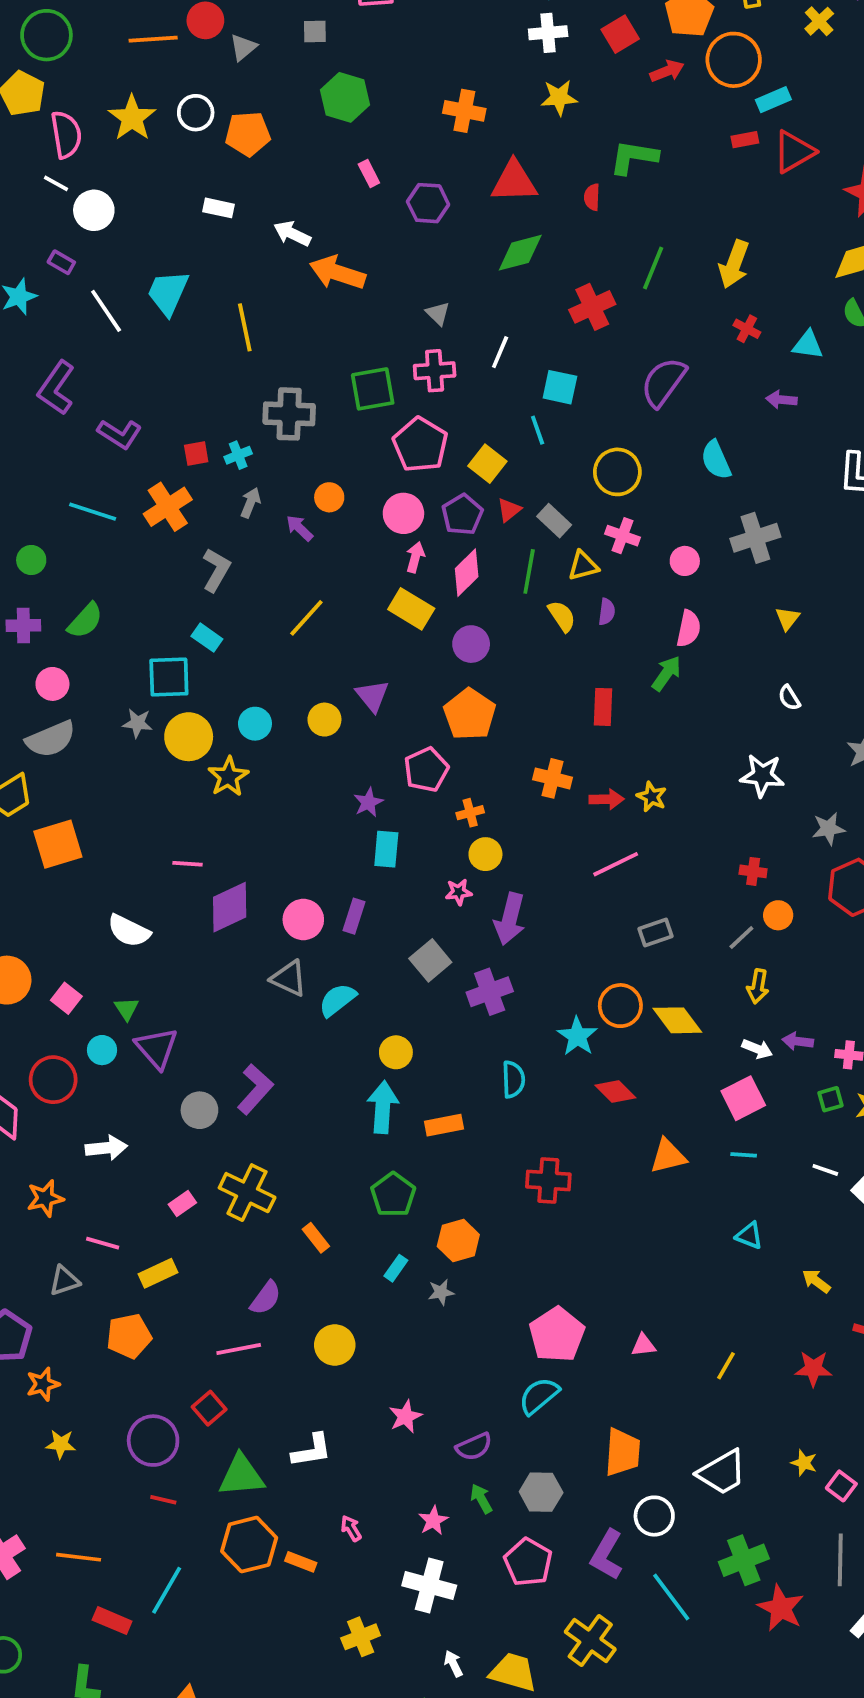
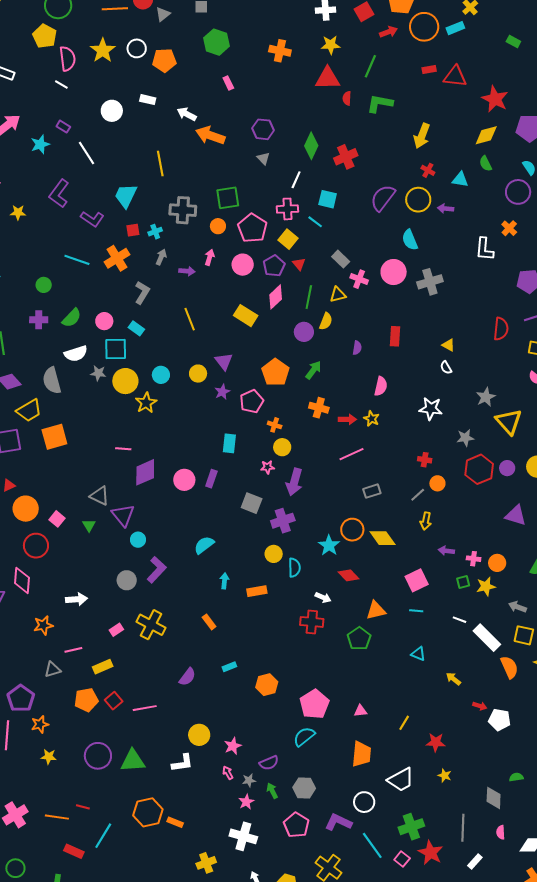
cyan rectangle: (773, 100) -> (455, 28), moved
red triangle: (794, 152) -> (455, 76), turned 35
green L-shape: (634, 157) -> (380, 103), moved
red triangle: (514, 182) -> (327, 78), moved
purple hexagon: (428, 203) -> (263, 129), moved
white circle: (94, 210) -> (112, 111), moved
green diamond: (520, 253) -> (311, 146), moved, turned -52
green line: (653, 268) -> (370, 66), moved
cyan trapezoid: (168, 293) -> (126, 196), moved
pink cross: (435, 371) -> (287, 209), moved
cyan line: (538, 430) -> (315, 222), turned -35
yellow circle: (617, 472) -> (418, 200), moved
orange circle: (329, 497) -> (218, 226), moved
red triangle: (509, 510) -> (299, 264), turned -32
gray rectangle: (554, 521) -> (341, 259), moved
purple arrow: (299, 528) -> (187, 271), turned 140
pink arrow: (415, 557) -> (210, 257), moved
pink circle: (685, 561) -> (394, 272), moved, size x1.6
purple semicircle: (607, 612) -> (357, 348), moved
yellow semicircle: (562, 616) -> (326, 321), turned 54
yellow line: (306, 618) -> (190, 319), turned -65
yellow triangle: (788, 618) -> (448, 345), moved, turned -40
pink semicircle: (689, 629) -> (381, 386), moved
purple circle: (471, 644) -> (304, 332), moved
green arrow: (666, 673) -> (313, 370), moved
pink circle: (52, 684) -> (104, 321), moved
red rectangle: (603, 707) -> (395, 336), moved
gray semicircle: (51, 739) -> (52, 381), turned 96
purple star: (368, 802) -> (222, 392), moved
orange cross: (470, 813) -> (275, 425), turned 32
white semicircle: (129, 931) -> (76, 354), moved, turned -45
gray square: (430, 960) -> (252, 503), turned -30
gray triangle: (289, 978) -> (100, 496), moved
cyan semicircle: (337, 1000) -> (204, 545), moved
purple triangle: (157, 1048) -> (123, 515), moved
white arrow: (757, 1049) -> (323, 597), moved
cyan circle: (102, 1050) -> (138, 540), moved
yellow circle: (396, 1052) -> (274, 554), moved
red circle: (53, 1080) -> (36, 546), moved
cyan arrow: (383, 1107) -> (224, 581), size x0.6
green pentagon: (393, 1195) -> (359, 639), moved
orange rectangle: (316, 1238) -> (209, 622), moved
orange hexagon: (458, 1241) -> (267, 685), moved
pink line: (103, 1243) -> (73, 650), turned -30
cyan rectangle: (396, 1268) -> (229, 667), turned 32
gray star: (441, 1292) -> (249, 780), moved
purple semicircle: (266, 1298) -> (187, 677), moved
yellow circle: (335, 1345) -> (199, 735), moved
red star: (813, 1369) -> (436, 742), moved
red square: (209, 1408) -> (114, 701), moved
orange trapezoid: (623, 1452) -> (362, 754), moved
green triangle: (241, 1476) -> (133, 761), moved
pink square: (841, 1486) -> (402, 859), moved
red line: (163, 1500) -> (83, 807), moved
pink arrow: (351, 1528) -> (228, 773), moved
purple L-shape: (607, 1555) -> (338, 822), turned 84

